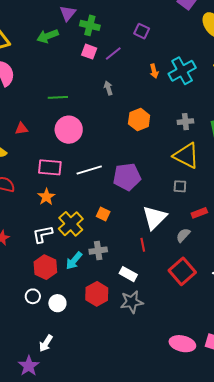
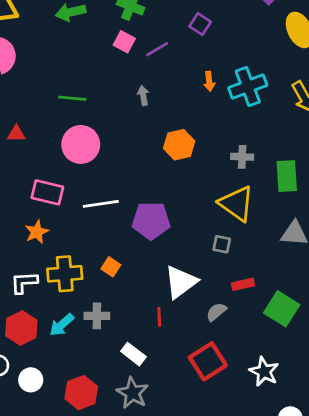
yellow cross: (71, 224) -> (65, 274), turned 30
red hexagon: (97, 294) -> (81, 393), moved
gray star: (132, 302) -> (133, 393), turned 30

